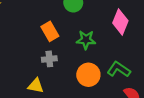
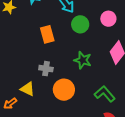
orange rectangle: (50, 31) -> (47, 34), moved
orange circle: (88, 75) -> (64, 90), moved

